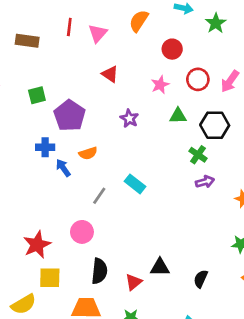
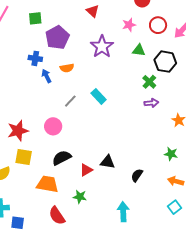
purple star: (129, 118) -> (102, 47), size x1.6
black semicircle: (99, 271) -> (62, 158), turned -132

